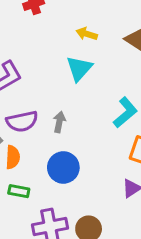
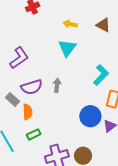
blue circle: (63, 167) -> (90, 116), moved
green rectangle: (19, 191) -> (34, 134), turned -32

